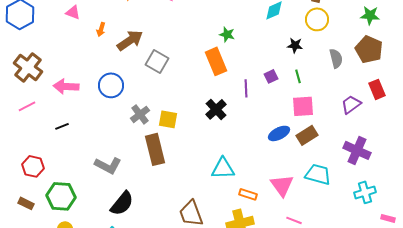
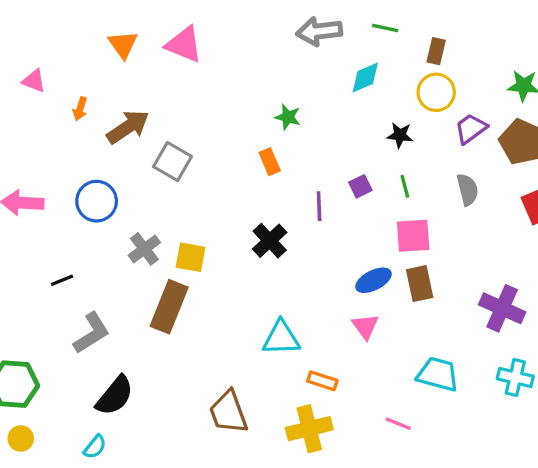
gray semicircle: (336, 58) -> (467, 190), moved
orange rectangle: (216, 61) -> (270, 162), size x0.6
purple trapezoid: (351, 104) -> (471, 129), moved
black line: (62, 126) -> (62, 280), moved
brown rectangle: (307, 135) -> (420, 284), turned -70
brown rectangle: (155, 149) -> (169, 307), turned 36
gray L-shape: (108, 165) -> (92, 333), turned -60
cyan trapezoid: (318, 174) -> (438, 374), moved
pink triangle: (282, 185) -> (365, 326), moved, size x0.7
cyan cross: (365, 192) -> (515, 378), turned 30

